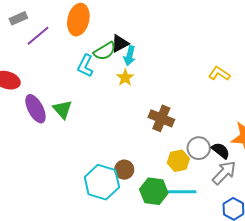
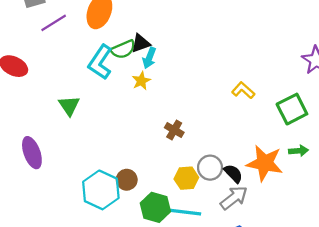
cyan L-shape: (85, 66) -> (100, 62), size x1.4
purple ellipse: (35, 109) -> (32, 153), moved
brown cross: (161, 118) -> (174, 130), size x0.7

